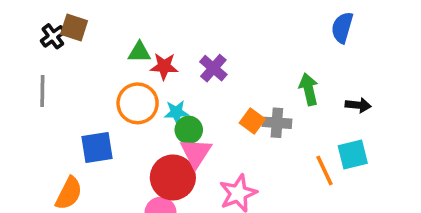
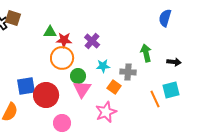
orange circle: (138, 103) -> (62, 58), moved
cyan star: (176, 112) -> (103, 66), moved
orange square: (252, 121) -> (114, 87), moved
red circle: (173, 177) -> (46, 95), moved

